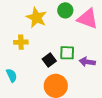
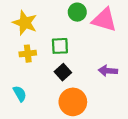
yellow star: (36, 18) -> (25, 23), moved
green square: (67, 53) -> (60, 46), moved

